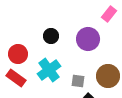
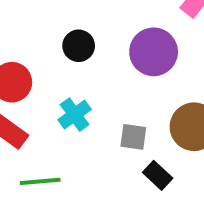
cyan cross: (49, 70) -> (75, 115), size x0.7

